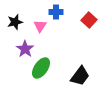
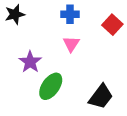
black star: (15, 22) -> (15, 14), moved
pink triangle: (40, 26) -> (71, 44), moved

